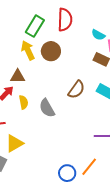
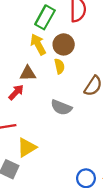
yellow semicircle: (23, 102) -> (59, 66), moved
gray semicircle: (47, 108) -> (61, 107), turned -36

